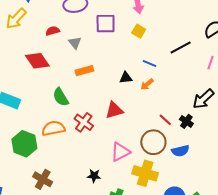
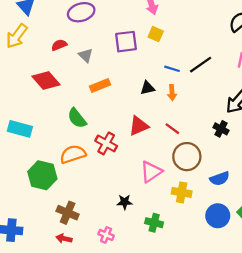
purple square: (106, 24) -> (126, 42), moved
black line: (181, 47) -> (201, 65), moved
orange arrow: (147, 84) -> (172, 93), turned -48
red line: (165, 120) -> (172, 129), moved
blue semicircle: (180, 151) -> (220, 179), moved
yellow cross: (145, 173) -> (182, 192), size x0.7

